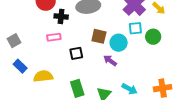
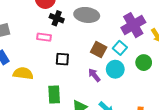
cyan square: (135, 28) -> (120, 48), moved, turned 32
brown square: (99, 36) -> (99, 50), moved
cyan circle: (119, 43) -> (115, 69), moved

